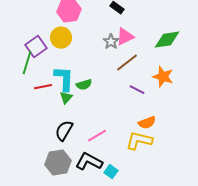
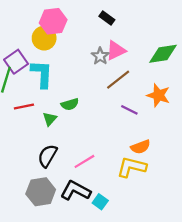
yellow circle: (61, 38) -> (44, 38), moved
cyan L-shape: (64, 79) -> (42, 74), moved

